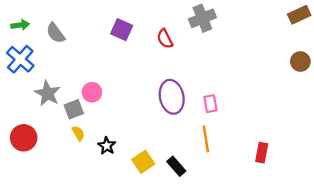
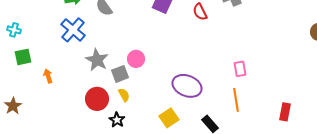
purple ellipse: (172, 97) -> (187, 86), moved, turned -56
red circle: (24, 138) -> (97, 99), moved
black star: (107, 146) -> (117, 120), moved
yellow square: (143, 162) -> (169, 118), moved

